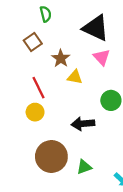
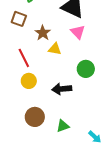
brown square: (33, 42) -> (19, 19), turned -35
yellow circle: (35, 112) -> (29, 81), moved
brown circle: (51, 156) -> (35, 117), size x0.7

